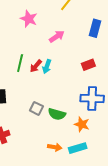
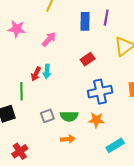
green line: (20, 63) -> (22, 91), moved
gray square: (36, 108) -> (47, 116), turned -32
orange arrow: (55, 147) -> (68, 139), moved
cyan rectangle: (78, 148) -> (115, 145), moved

